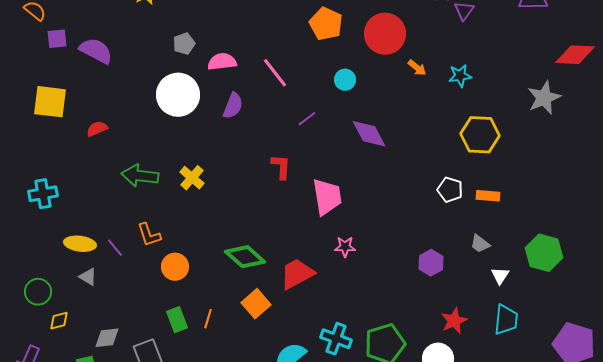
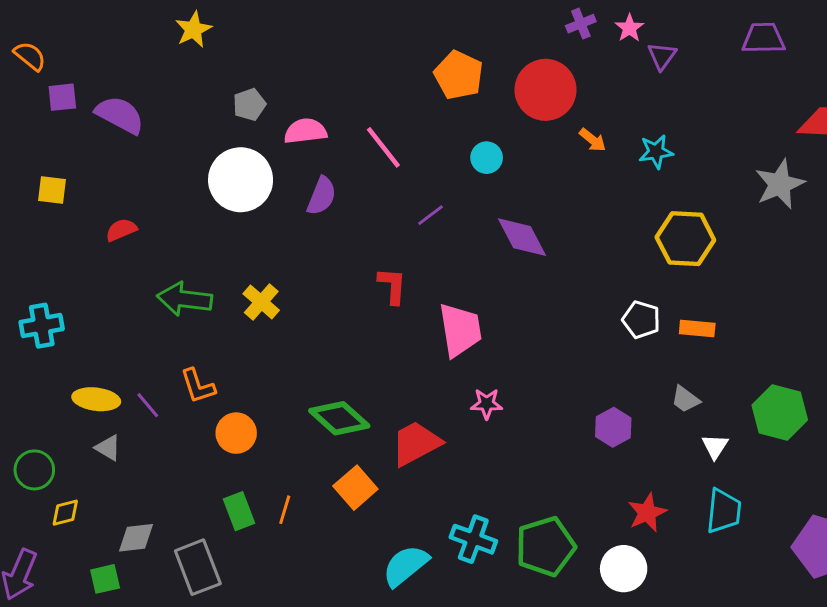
yellow square: (50, 102) -> (52, 190), size x0.6

